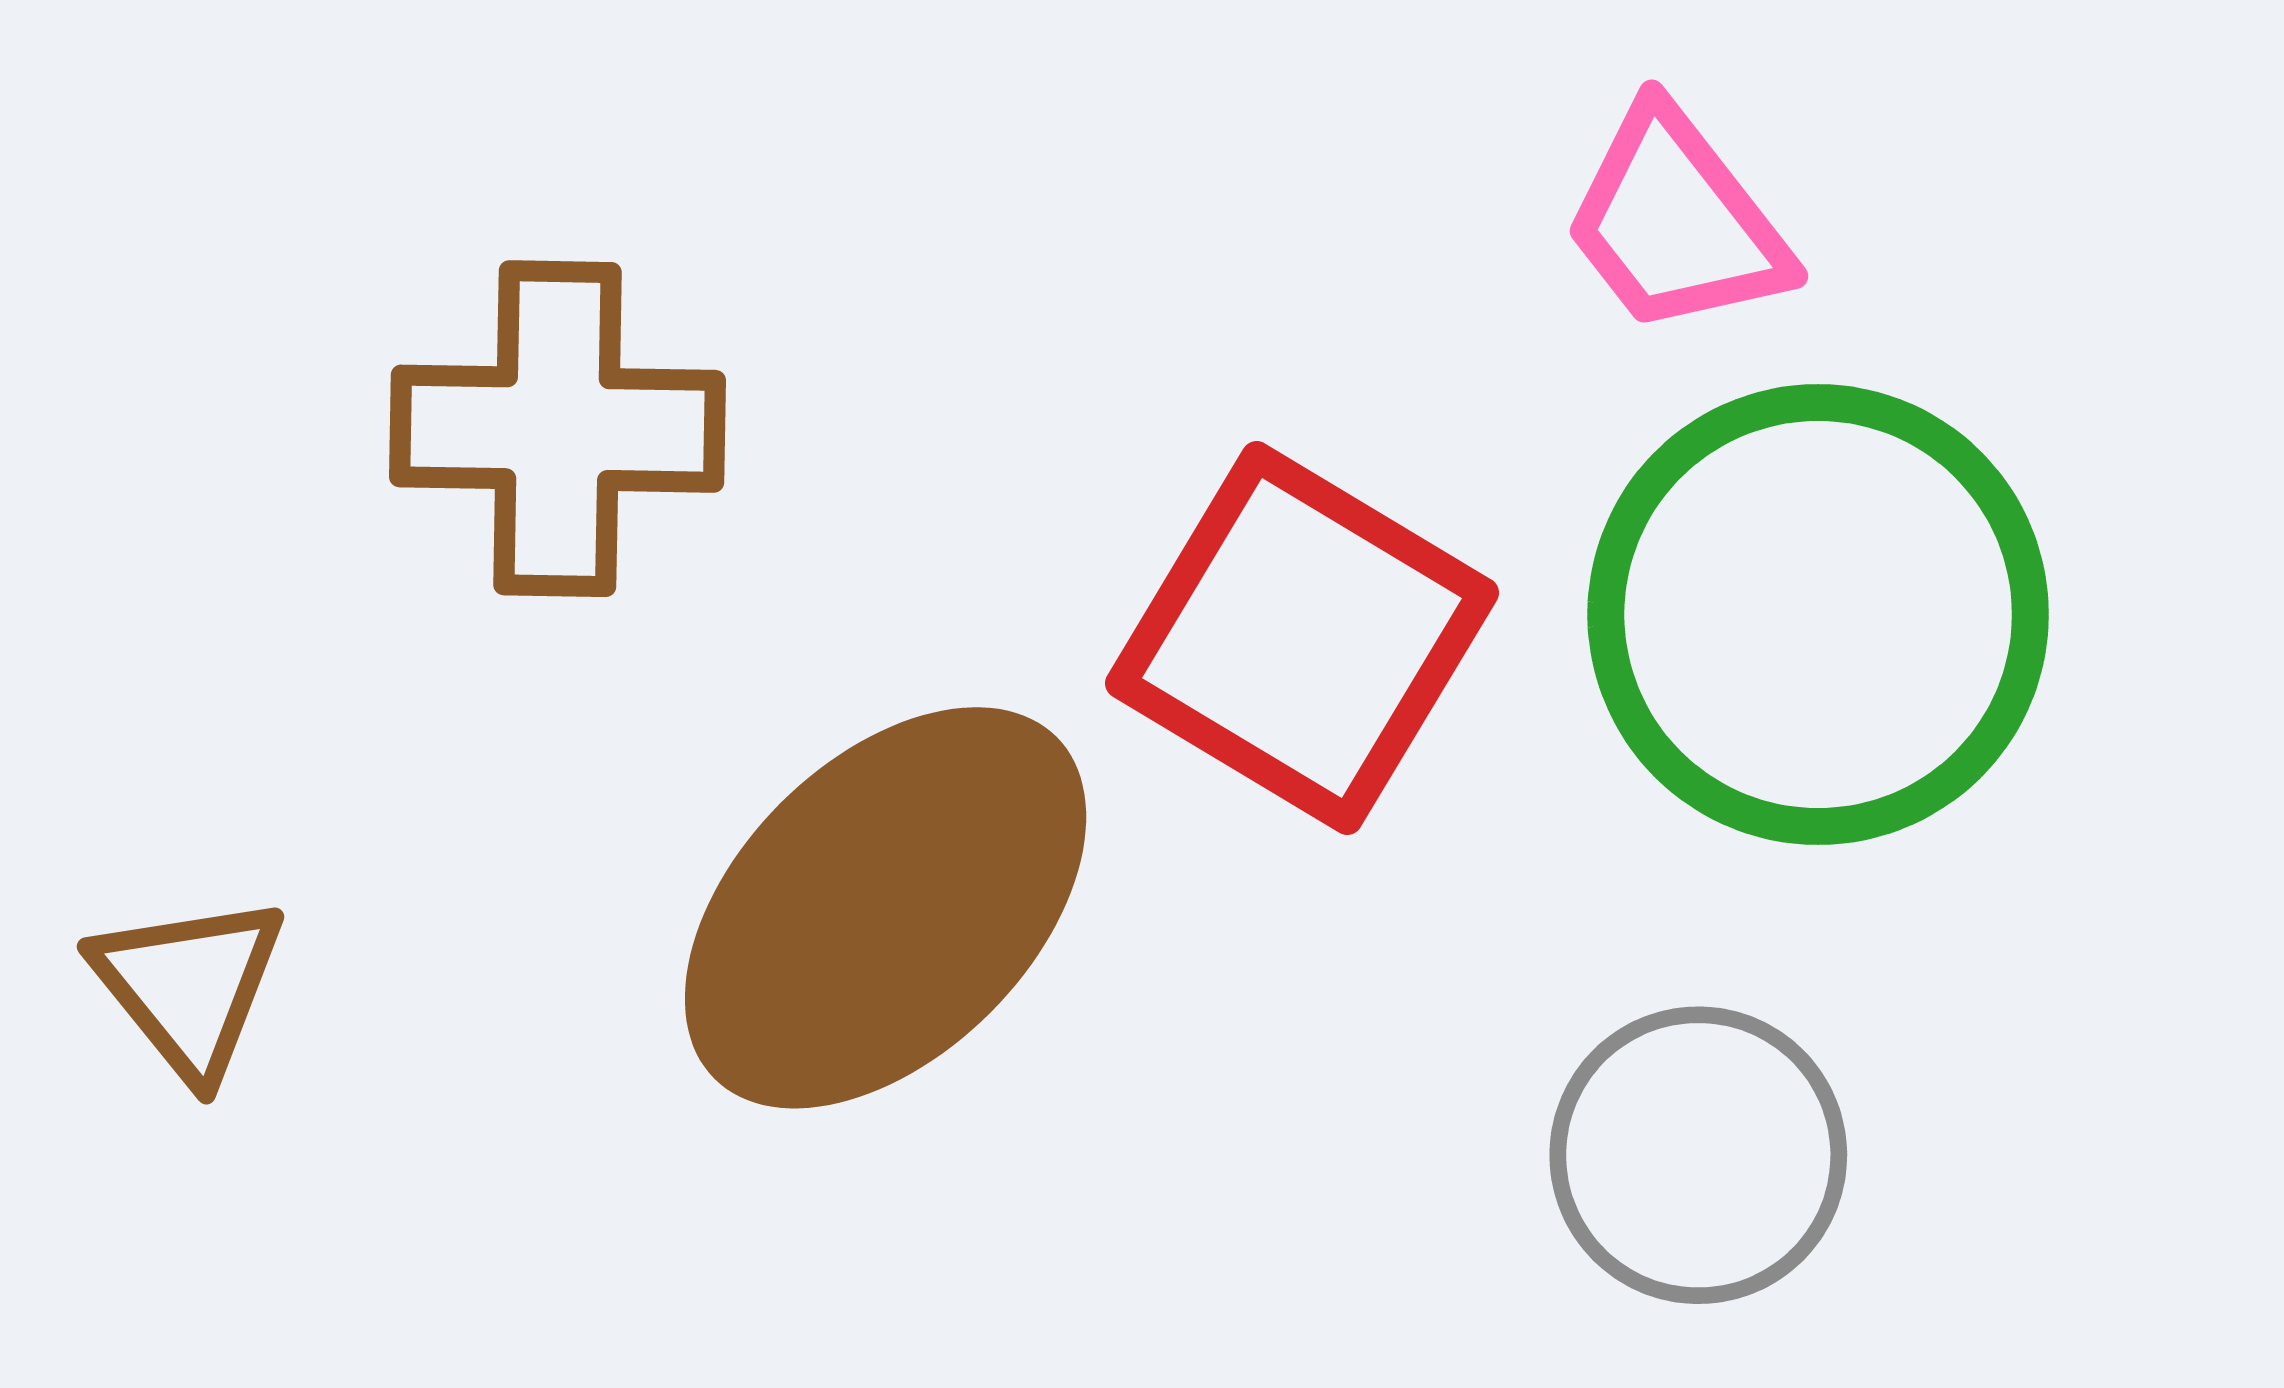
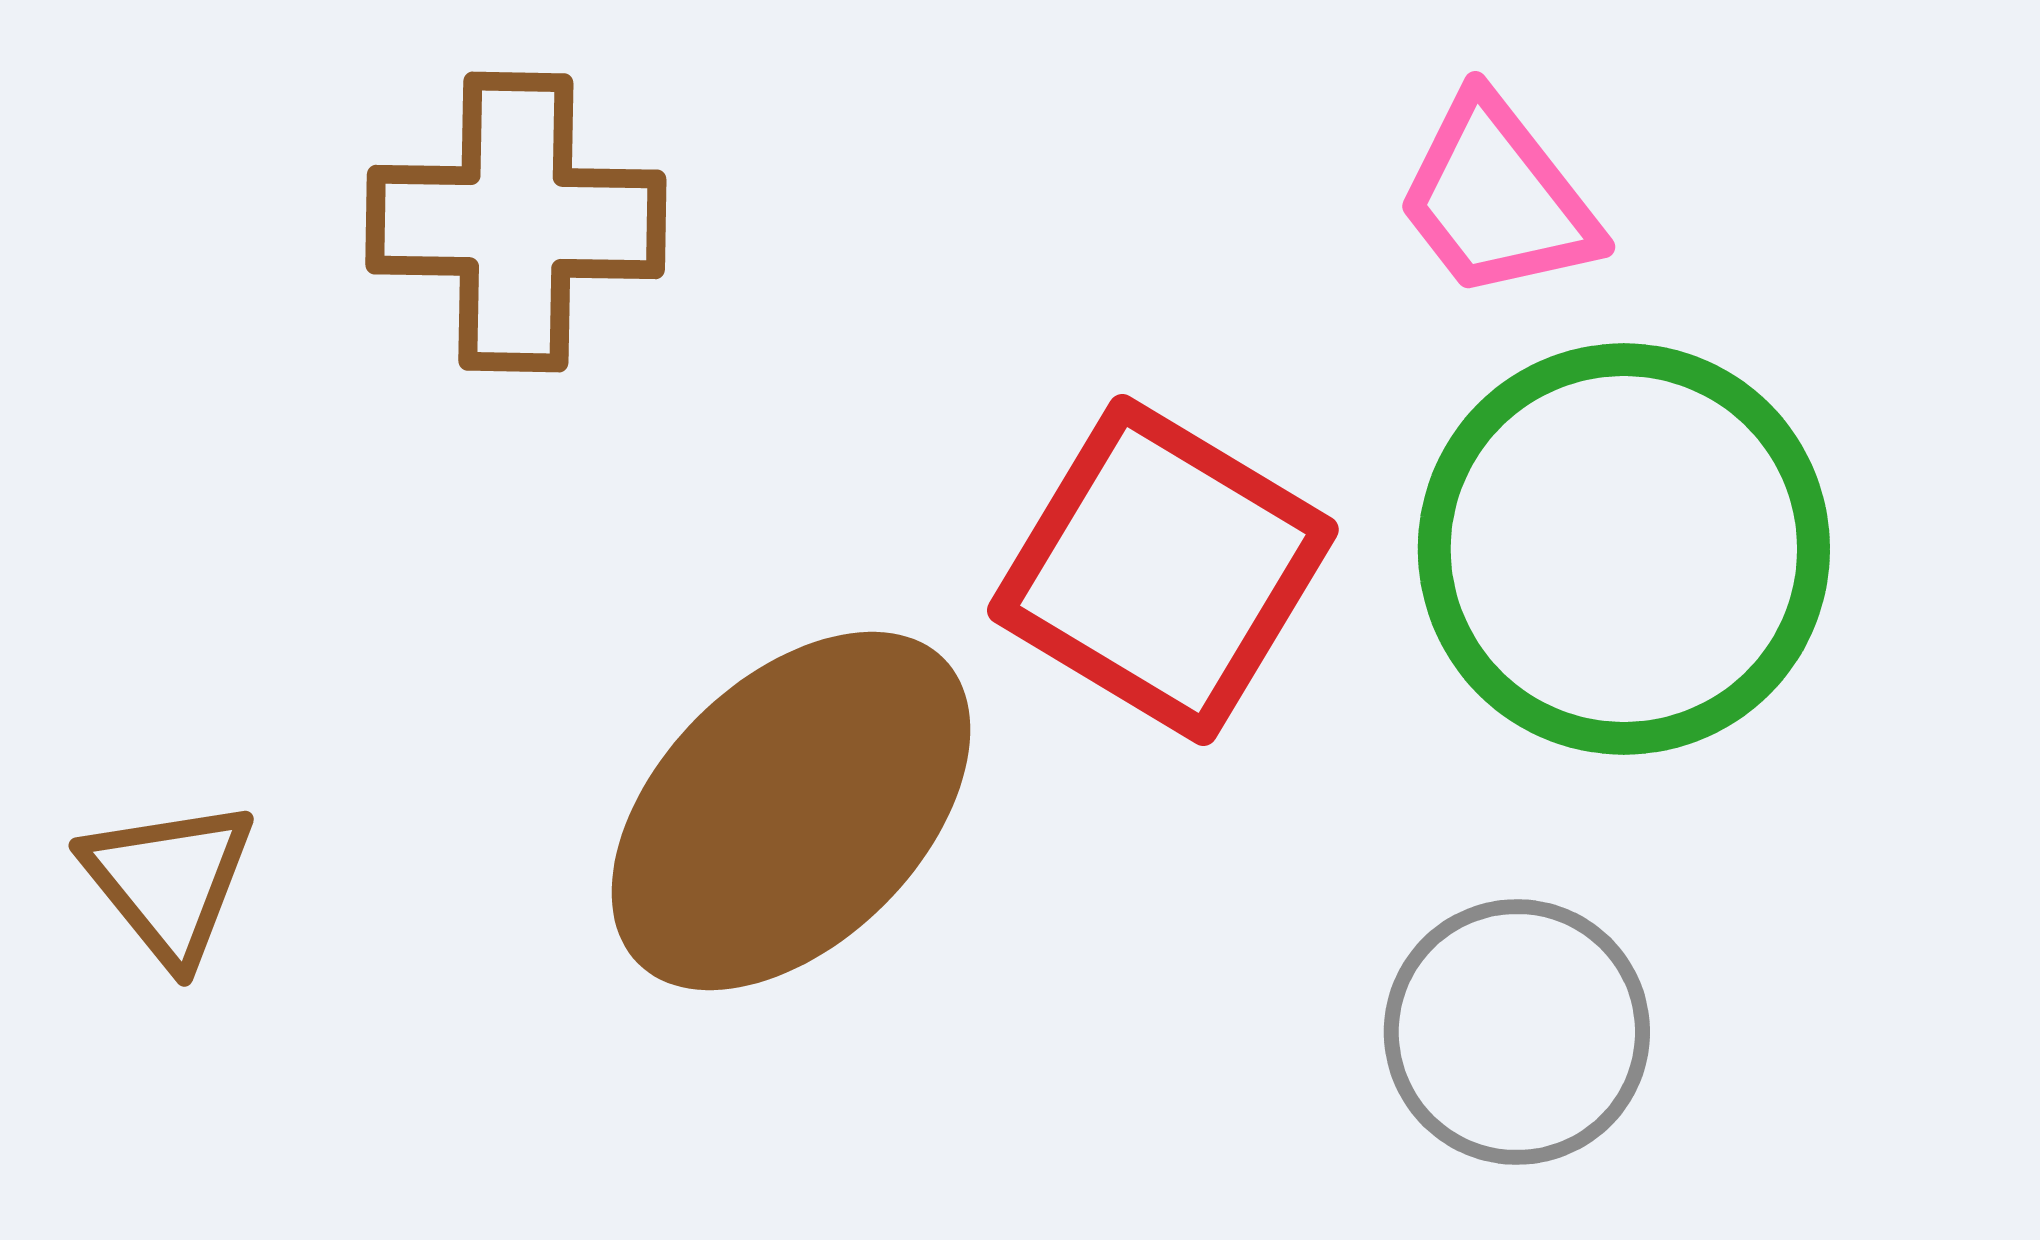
brown cross: (558, 429) -> (516, 222), moved

